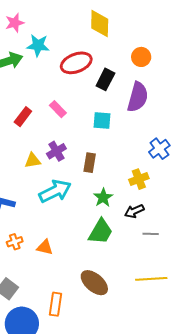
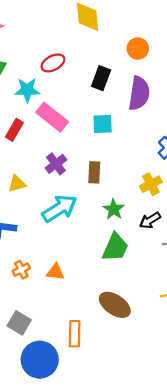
cyan star: (38, 45) -> (27, 90), moved
red ellipse: (76, 63) -> (53, 63), moved, size x0.7
pink rectangle: (58, 109) -> (52, 117), size x1.6
yellow triangle: (33, 160) -> (17, 184), moved

